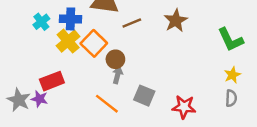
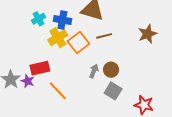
brown line: (132, 23) -> (104, 36), moved
brown circle: (115, 59) -> (111, 70), moved
orange line: (107, 104) -> (58, 91), moved

